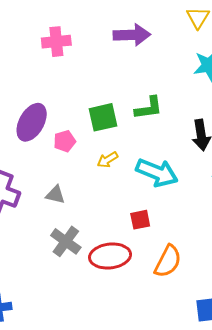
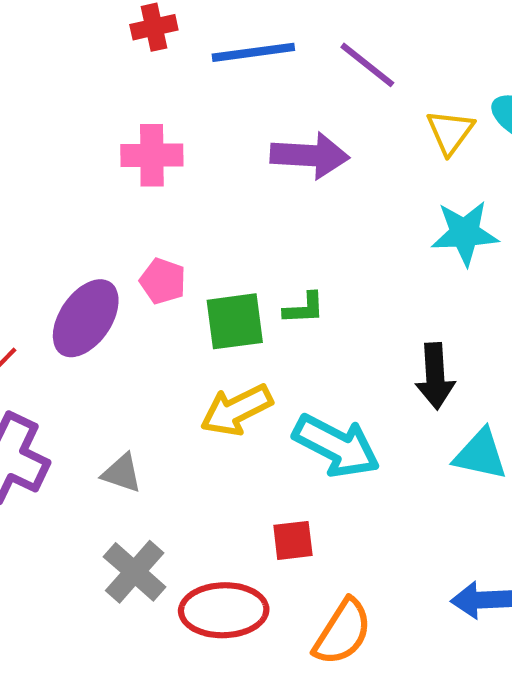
green L-shape: (149, 108) -> (304, 308), moved, size x0.7
pink pentagon: (65, 141) -> (163, 281), moved, turned 30
yellow arrow: (108, 160) -> (236, 410), size x1.6

